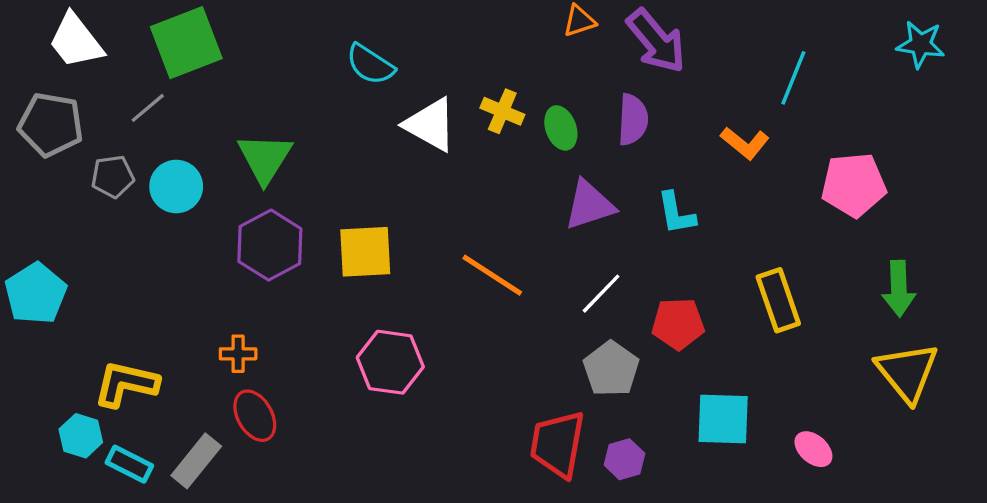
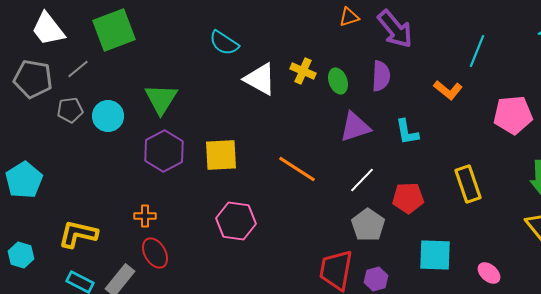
gray line: (148, 108) -> (78, 69), moved
cyan hexagon: (81, 436) -> (21, 255), moved

